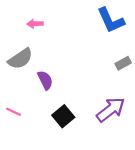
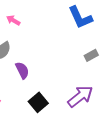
pink arrow: (35, 24) -> (13, 20), turned 32

